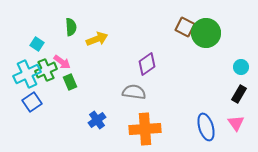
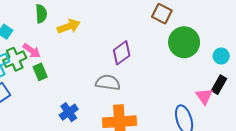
green circle: (206, 33) -> (184, 42), moved
pink triangle: (236, 123) -> (204, 96), moved

